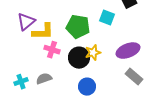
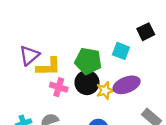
purple ellipse: (128, 51) -> (127, 85), moved
black circle: (79, 58) -> (87, 83), moved

